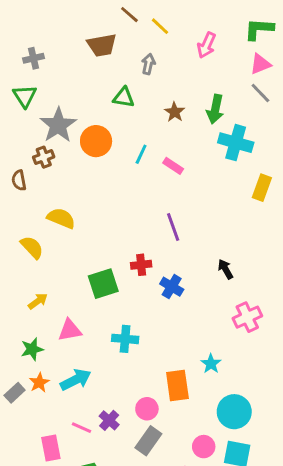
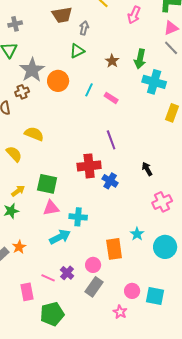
gray arrow: (148, 64) -> (84, 28), moved
green triangle: (124, 97) -> (77, 51), turned -35
red cross: (141, 265) -> (89, 166), size x1.6
green square: (103, 284) -> (47, 184), moved, turned 30
pink triangle: (70, 330) -> (51, 208), moved
green star: (32, 349) -> (11, 211), moved
cyan arrow: (76, 380) -> (60, 237), moved
cyan circle: (234, 412) -> (165, 247), moved

